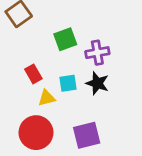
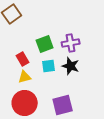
green square: (65, 39) -> (45, 44), moved
yellow triangle: (47, 98) -> (25, 77), moved

